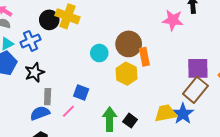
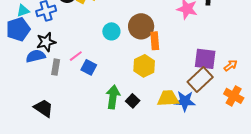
yellow hexagon: (126, 74) -> (144, 66), moved
pink line: (68, 111) -> (76, 56), moved
blue semicircle: (40, 113) -> (36, 56), moved
blue star: (183, 114) -> (185, 101), turned 30

